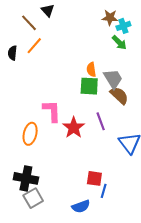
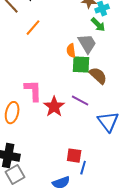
orange line: (34, 46) -> (33, 28), moved
gray trapezoid: (113, 79) -> (87, 44), moved
green square: (89, 86) -> (81, 65), moved
purple line: (101, 121) -> (80, 101), turned -42

